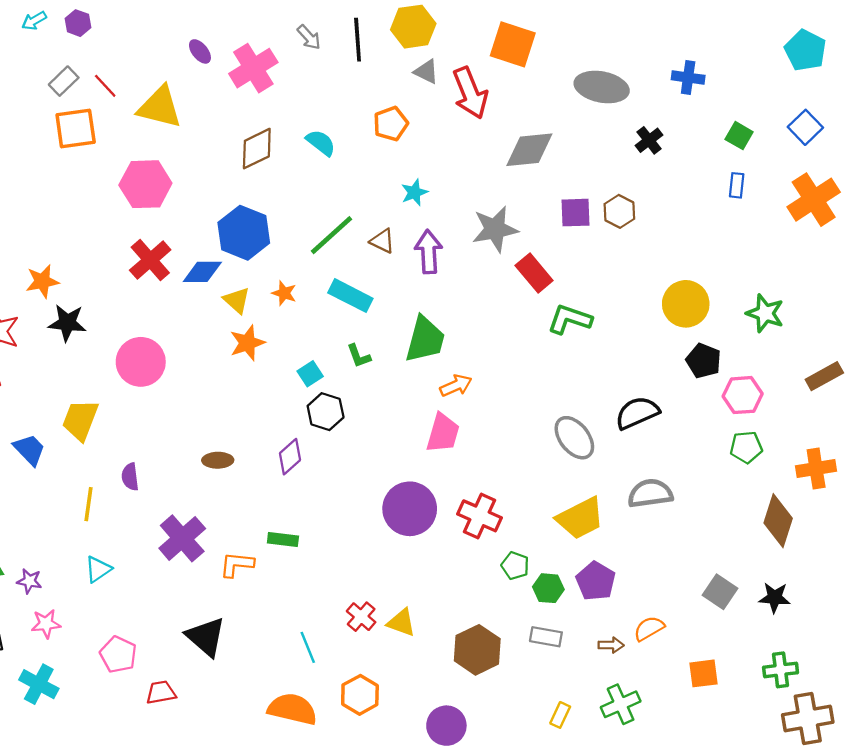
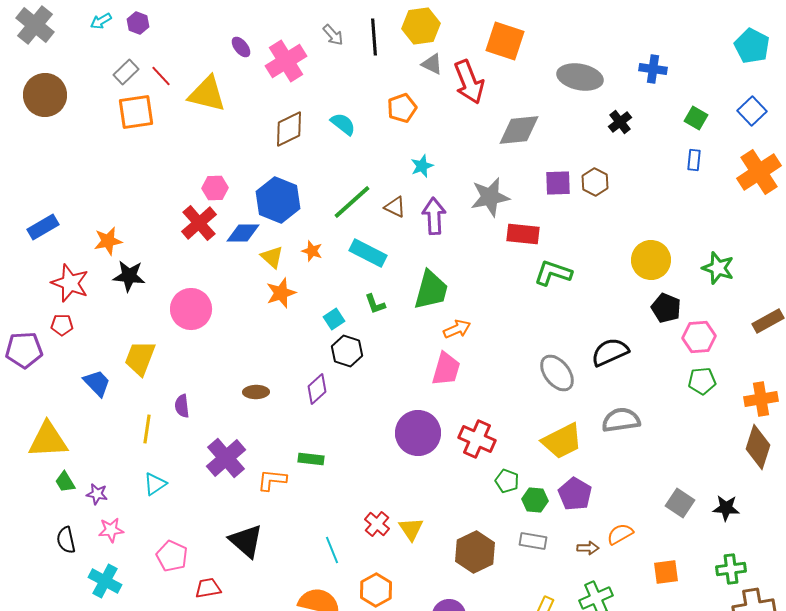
pink hexagon: (145, 184) -> (215, 188), moved, size x0.6
red rectangle: (534, 273) -> (523, 234), turned -44
brown diamond: (778, 521) -> (758, 447), moved
yellow triangle: (401, 623) -> (411, 529), turned 36

